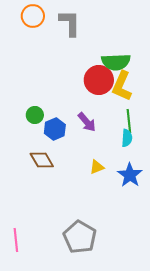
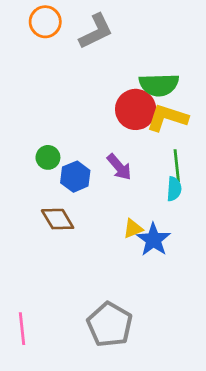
gray L-shape: (70, 23) -> (96, 31), turned 64
yellow L-shape: (122, 86) -> (167, 118), turned 84
blue star: (130, 175) -> (153, 240), moved

